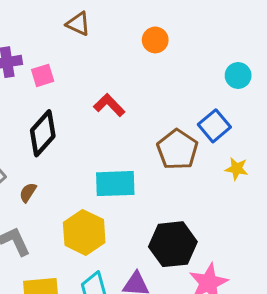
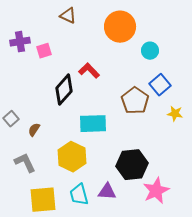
orange circle: (155, 40) -> (120, 27), size x1.8
cyan circle: (238, 75) -> (150, 51), moved
black diamond: (43, 133) -> (64, 90), moved

